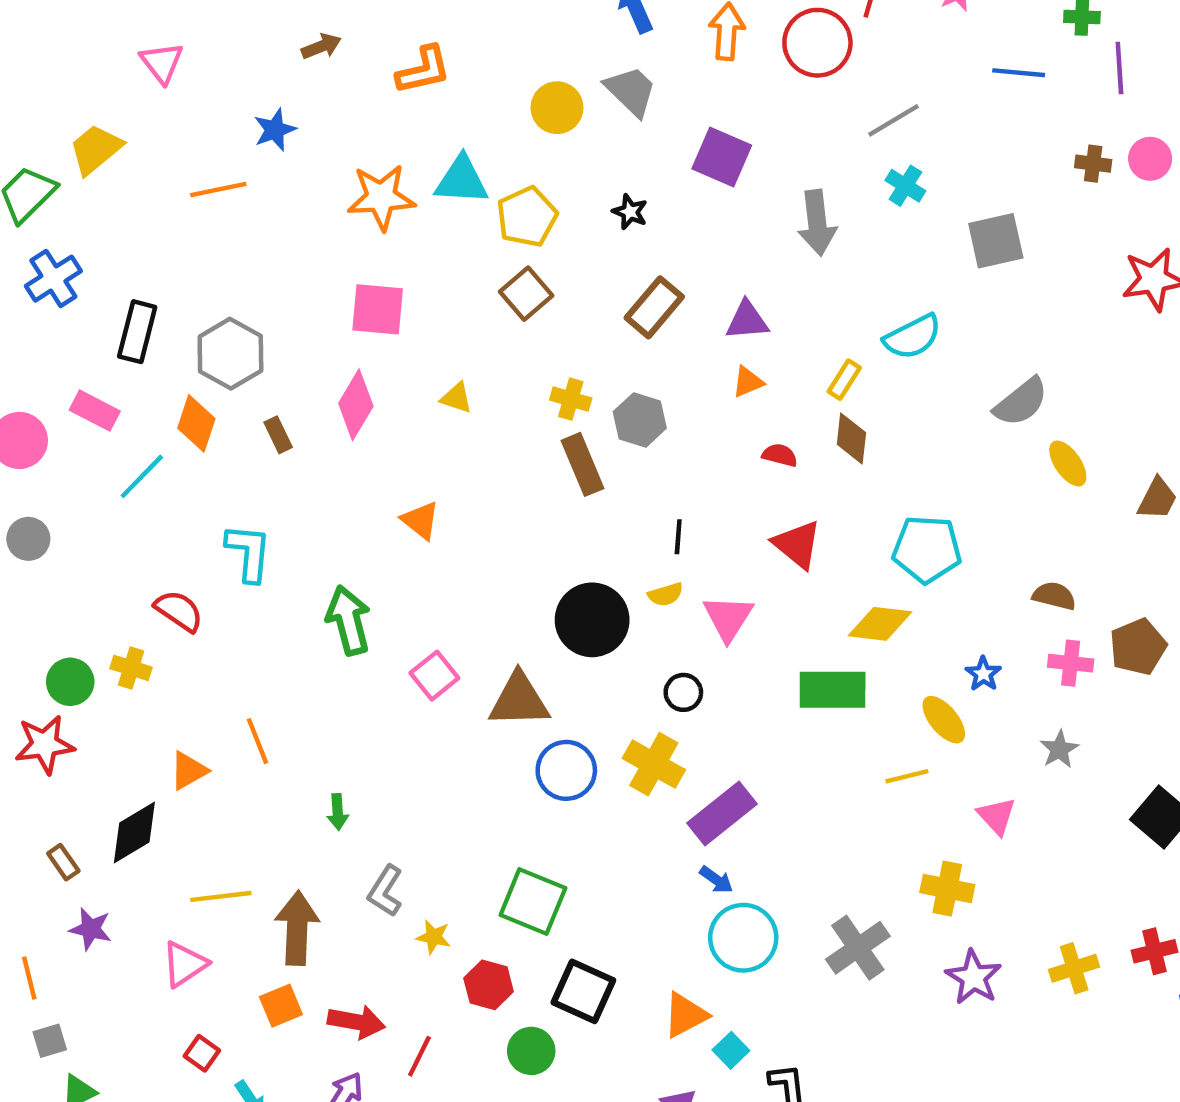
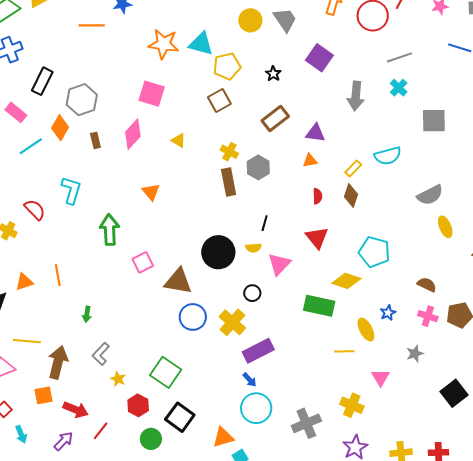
red semicircle: (780, 455) -> (317, 196), turned 63

